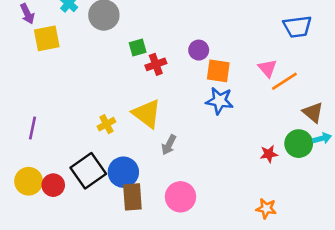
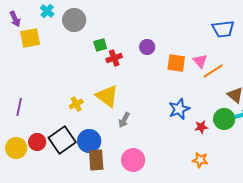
orange square: (218, 71) -> (176, 63), moved
blue star: (219, 101) -> (179, 109), moved, turned -30
red circle: (53, 185) -> (37, 142), moved
orange star: (266, 208) -> (200, 160), moved

